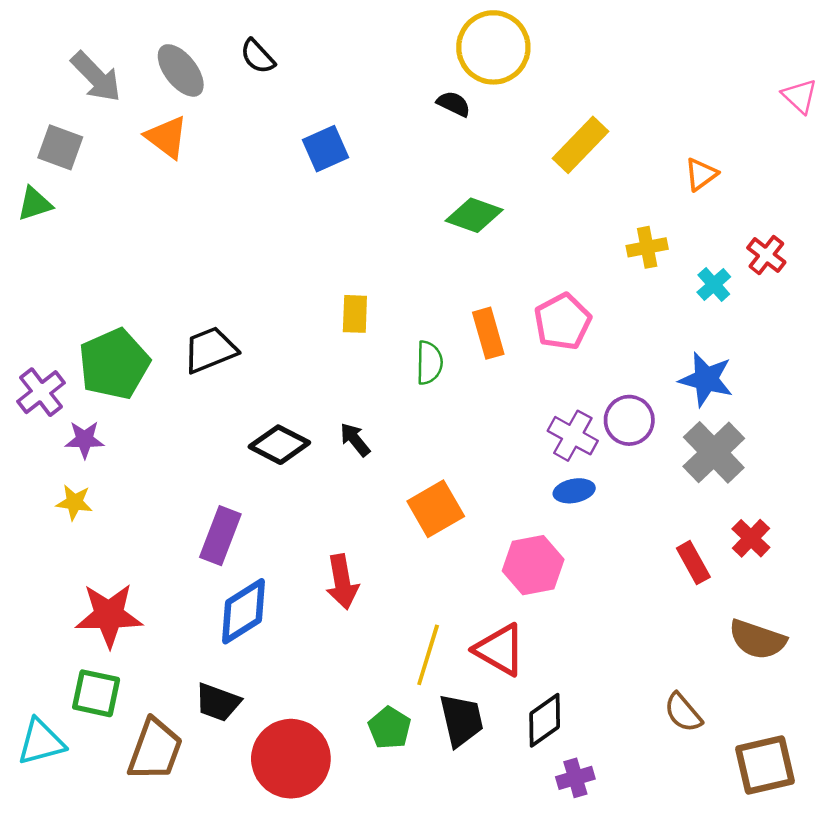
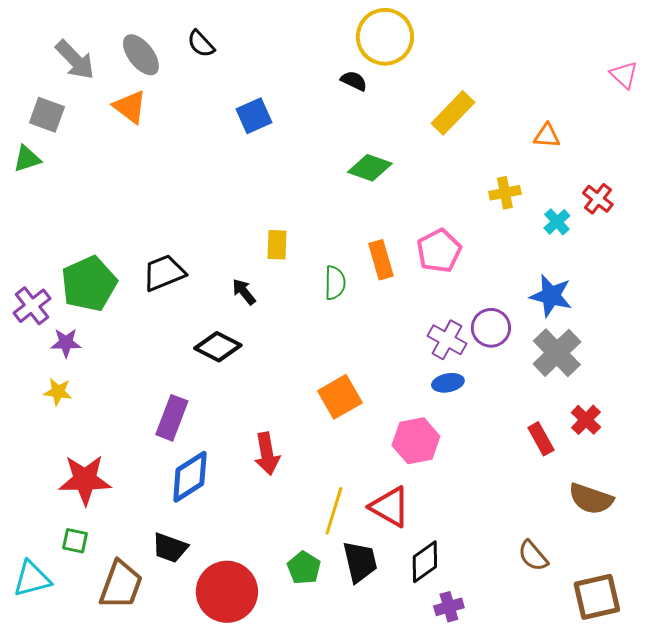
orange triangle: (701, 174) -> (547, 136), turned 40
black arrow: (355, 440) -> (244, 292), moved
green square: (96, 693) -> (75, 541), size x0.7

